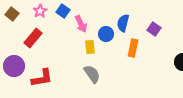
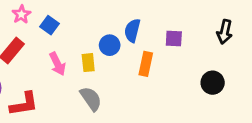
blue square: (63, 11) -> (49, 25), moved
pink arrow: (81, 24) -> (57, 64), moved
purple square: (154, 29) -> (174, 38), turned -32

